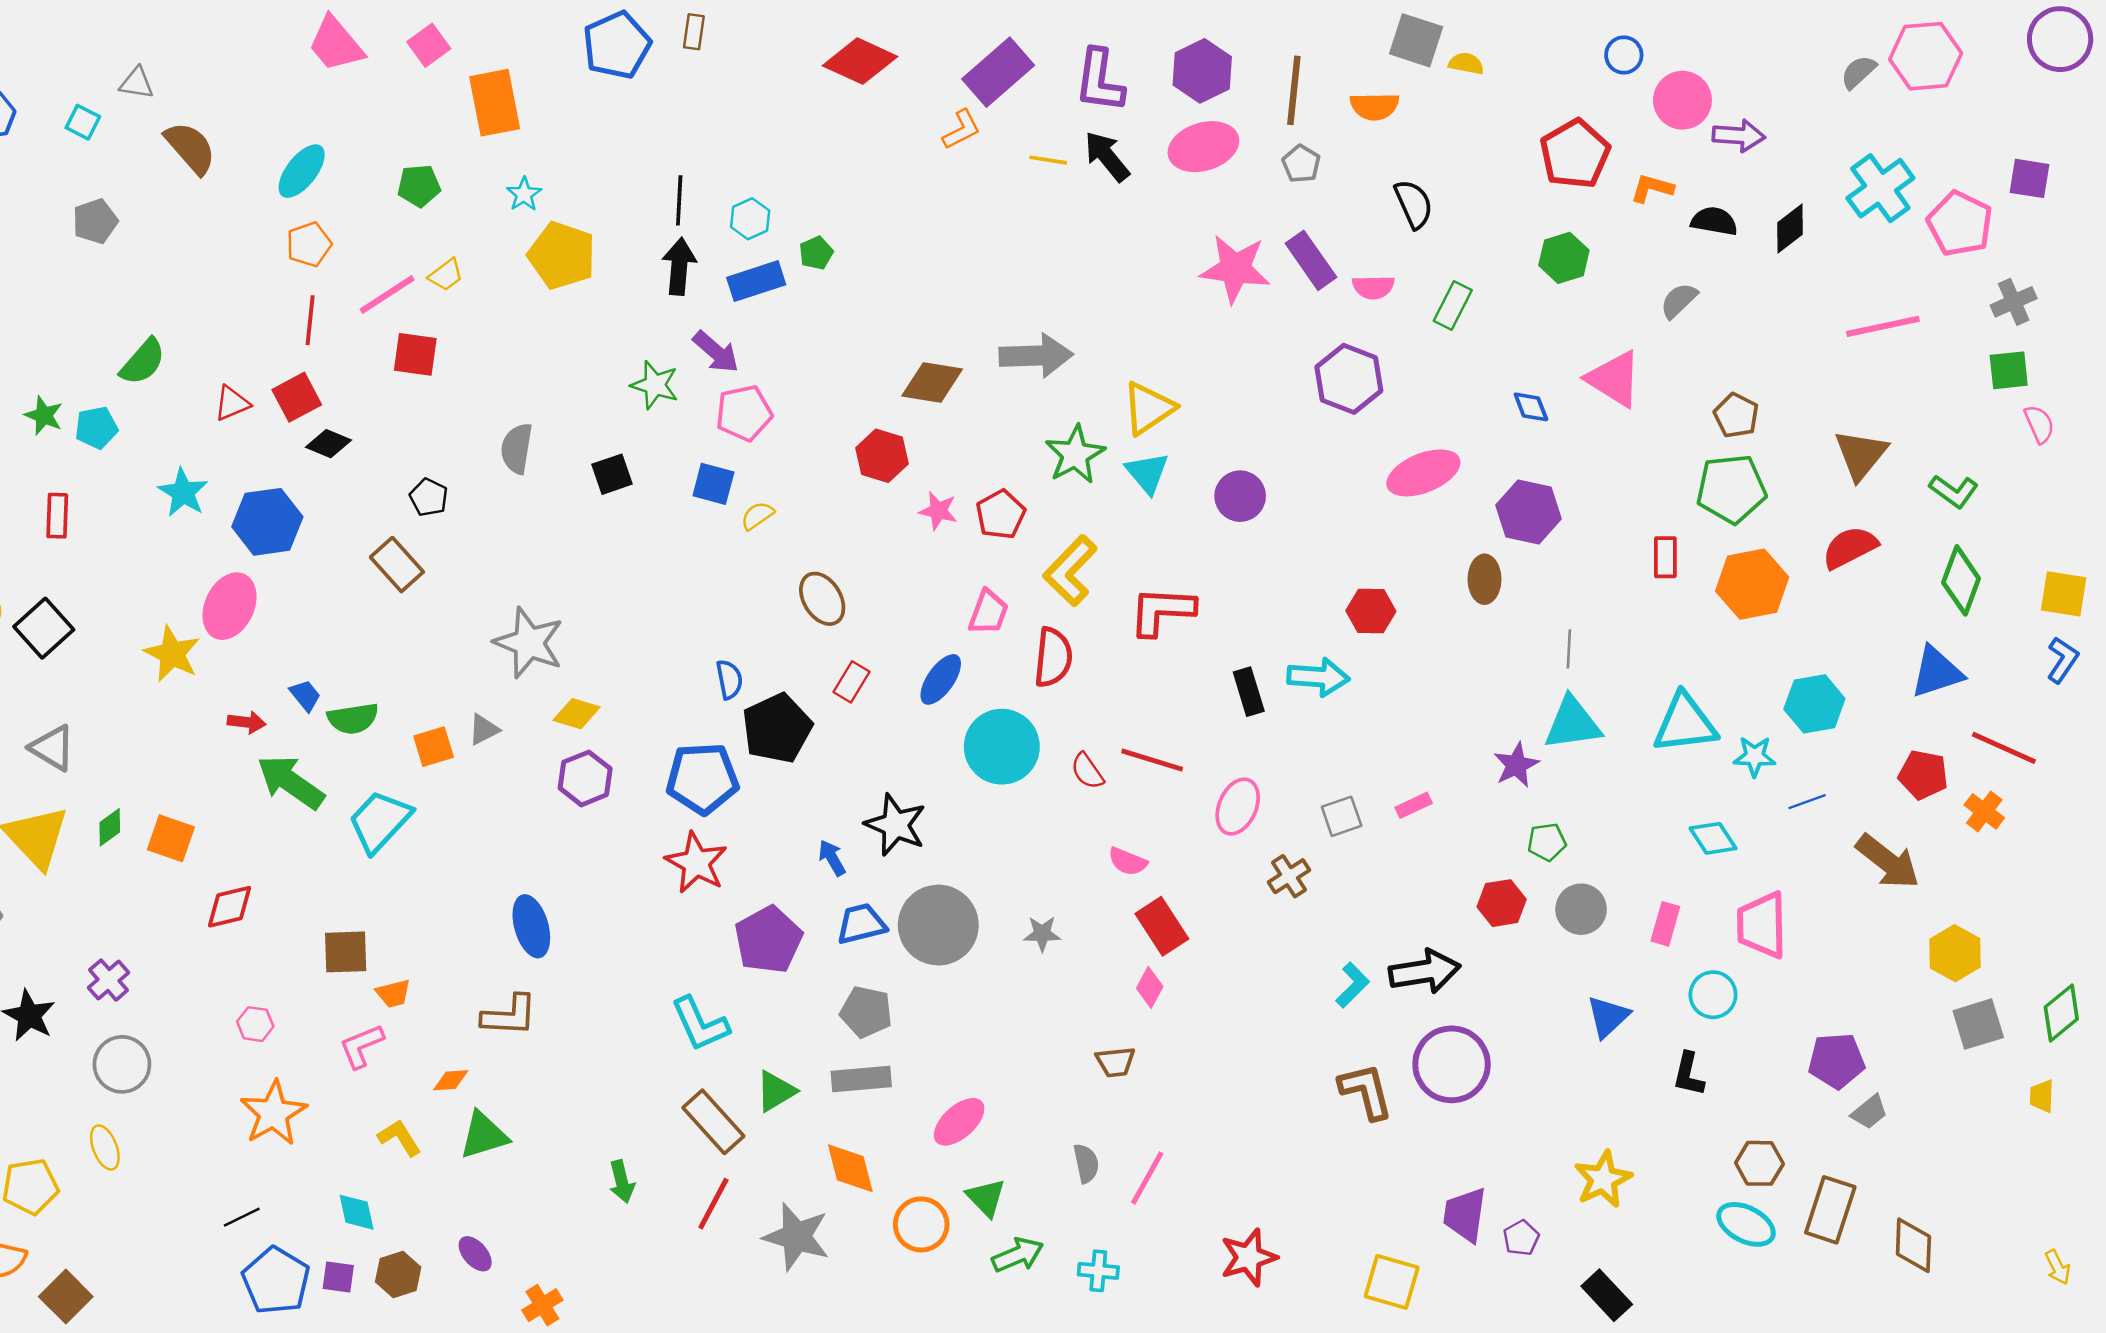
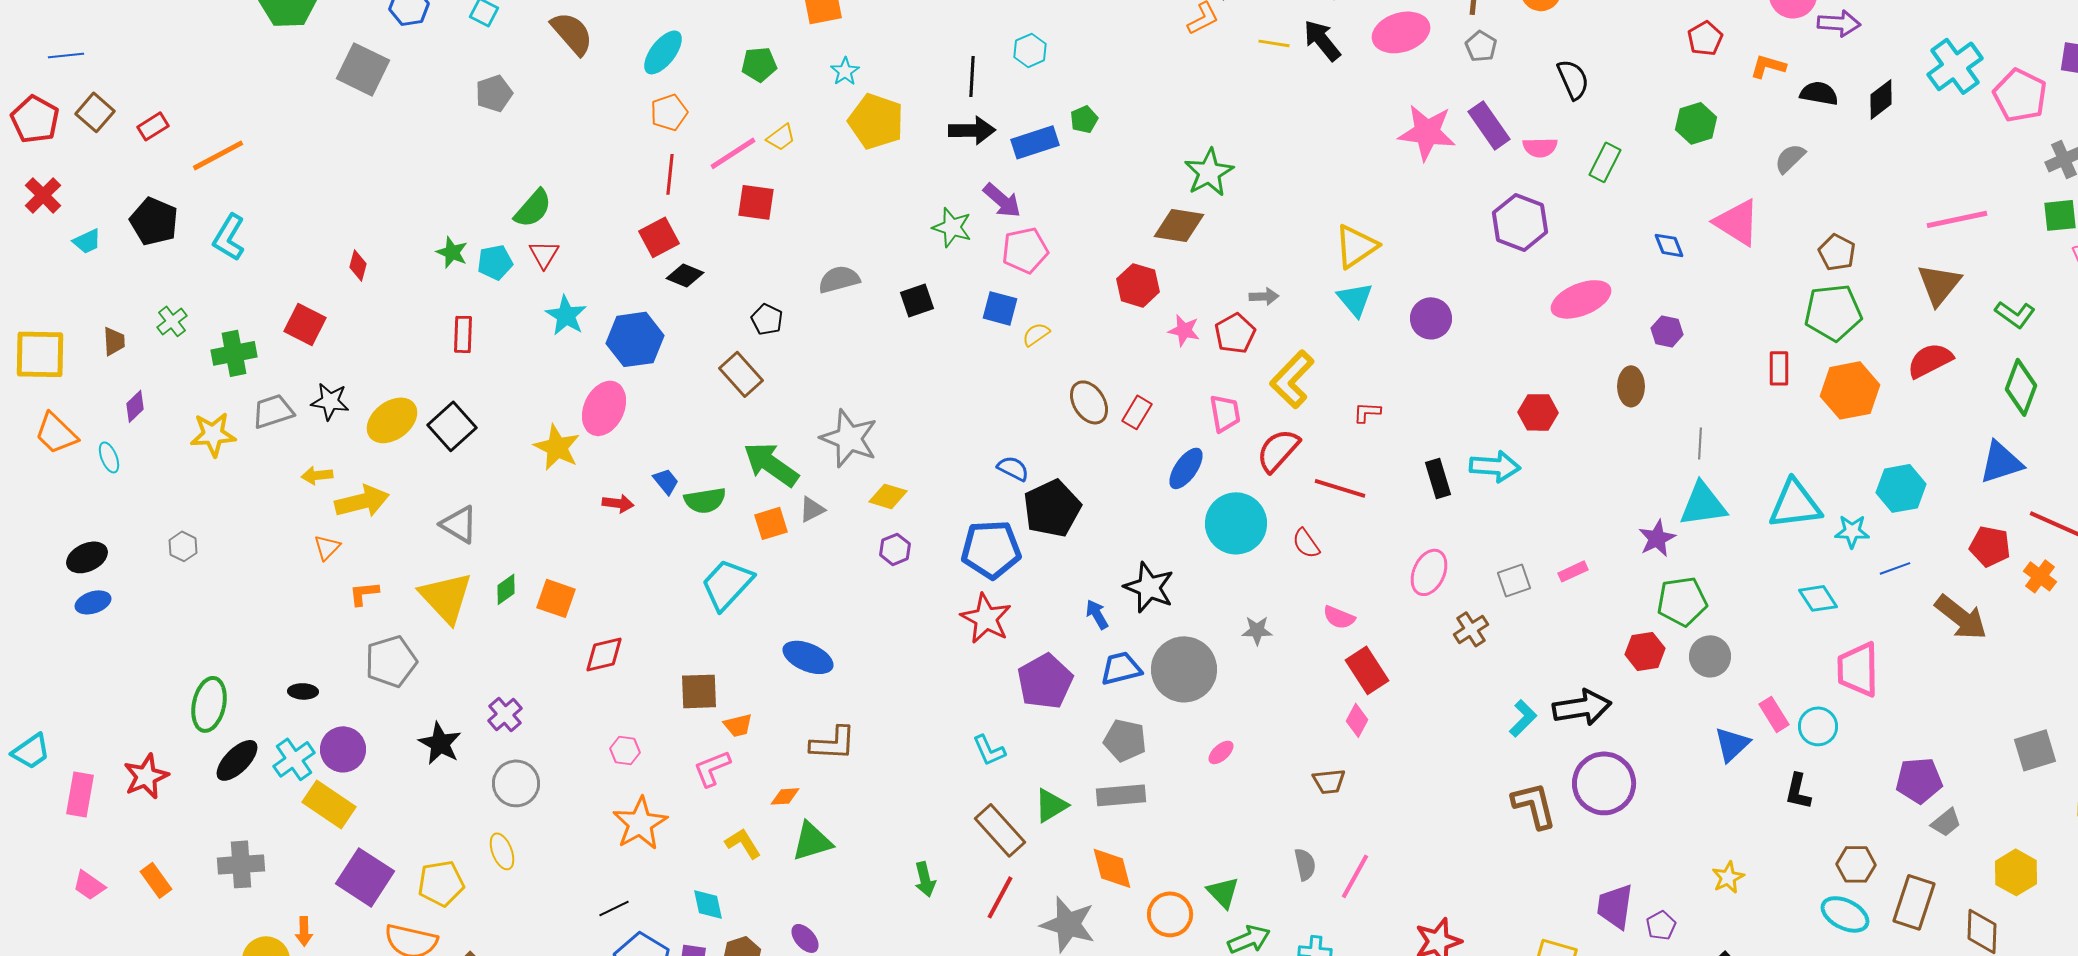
red pentagon: (1575, 154) -> (1705, 38), size x0.6
cyan hexagon: (750, 219) -> (1030, 50), moved
black arrow: (679, 266) -> (972, 130), turned 84
pink line: (1883, 326) -> (1957, 219), moved
gray arrow: (1036, 356) -> (1264, 296), moved, size x0.5
red triangle: (232, 403) -> (544, 254), moved, turned -36
gray semicircle: (517, 448) -> (839, 279), turned 66
green star: (1075, 455) -> (1209, 172), moved
purple hexagon: (1528, 512) -> (1667, 331), size x0.6
red L-shape: (1162, 611) -> (1367, 412), size x0.5
pink trapezoid: (988, 612) -> (1225, 413), turned -30
red semicircle: (1053, 657) -> (1278, 450), turned -144
blue semicircle: (729, 679) -> (1013, 468), turned -52
red rectangle: (852, 682) -> (1137, 412), moved
red line: (1152, 760) -> (1340, 488), moved
purple hexagon: (585, 778) -> (895, 549), size x0.7
green arrow: (291, 782) -> (771, 464), moved
green pentagon: (1547, 842) -> (1682, 601), size x1.6
pink rectangle: (1665, 924) -> (1774, 714), moved, turned -48
blue ellipse: (531, 926) -> (808, 657), moved, turned -51
gray star: (1042, 934) -> (1257, 630), moved
yellow hexagon: (1955, 953) -> (2016, 872), moved
cyan L-shape: (700, 1024) -> (989, 750), size x0.7
pink ellipse: (959, 1122) -> (1221, 752), moved, size x0.6
yellow star: (1603, 1179) -> (1728, 877), size x0.7

